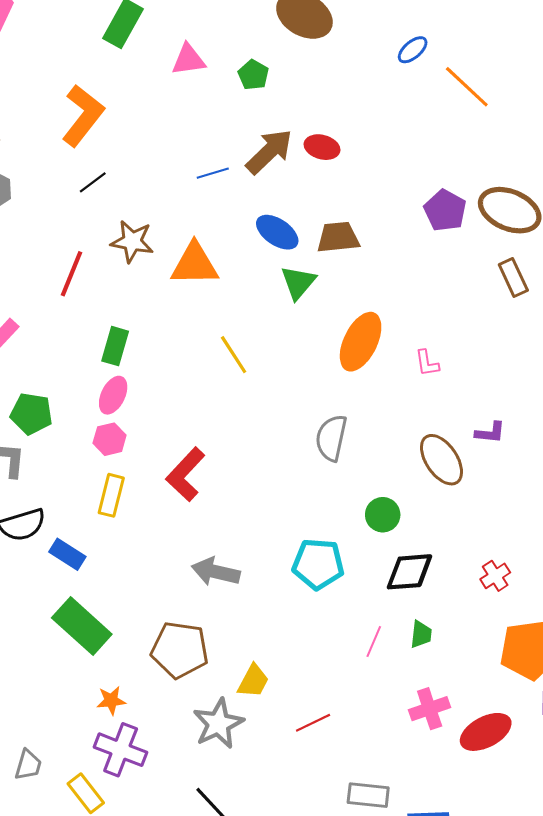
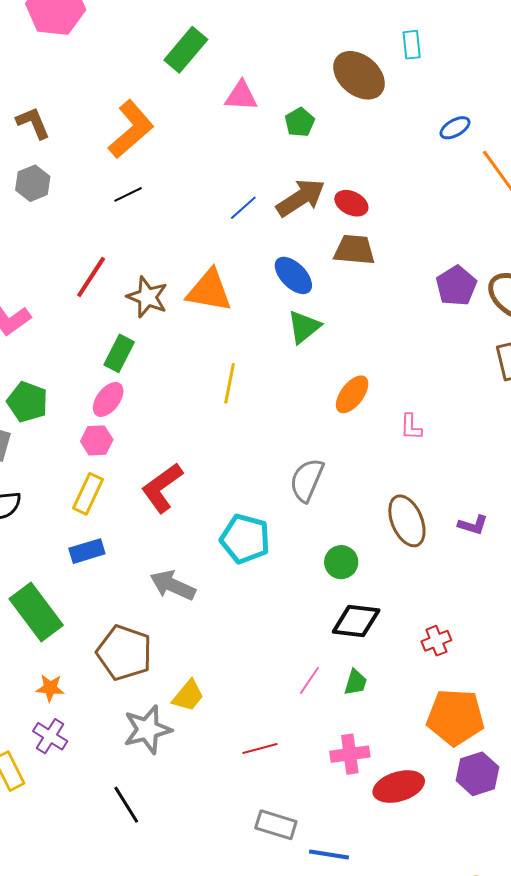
blue line: (213, 173) -> (243, 208), turned -36
brown trapezoid: (338, 237) -> (354, 250), moved
brown star: (132, 241) -> (147, 297), moved
orange ellipse: (361, 342) -> (352, 394), size x0.7
yellow line: (234, 355) -> (230, 383), turned 33
purple L-shape: (490, 433) -> (473, 525), moved
blue rectangle: (67, 554) -> (87, 551), moved, turned -60
cyan pentagon: (318, 564) -> (245, 539), moved
red line: (313, 723) -> (260, 749), moved
purple cross: (121, 750) -> (50, 736), size x0.7

